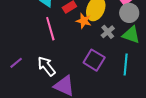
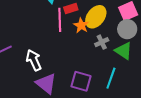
pink line: (50, 29) -> (60, 20), moved
purple square: (94, 60) -> (81, 81), moved, turned -30

